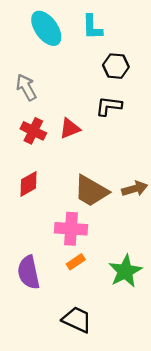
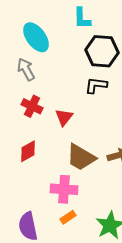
cyan ellipse: (46, 28) -> (36, 37), moved
black hexagon: (116, 66) -> (102, 51), size x1.5
red triangle: (70, 129) -> (64, 117), moved, turned -30

